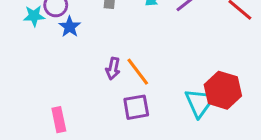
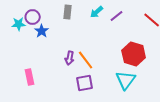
red hexagon: (223, 90) -> (134, 54), moved
pink rectangle: (59, 120) -> (30, 77), moved

